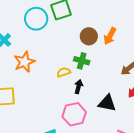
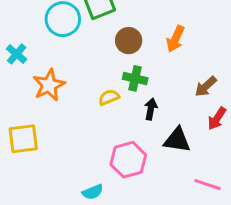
brown circle: (89, 36) -> (129, 41), moved
black arrow: (78, 87) -> (151, 109), moved

